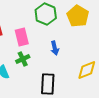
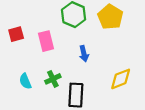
green cross: (23, 59) -> (53, 79), moved

